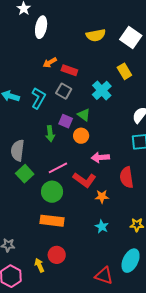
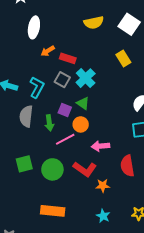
white ellipse: (41, 27) -> (34, 27), moved
cyan cross: (102, 90) -> (86, 78), moved
gray semicircle: (18, 150) -> (26, 116), moved
pink line: (58, 168) -> (65, 139), moved
green square: (25, 174) -> (24, 164), turned 30
green circle: (52, 192) -> (52, 169), moved

